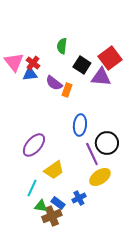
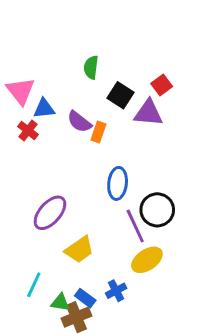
red square: (110, 58) -> (162, 85), size x0.6
red cross: (33, 63) -> (28, 131), moved
cyan line: (32, 188) -> (34, 285), moved

